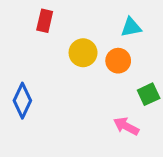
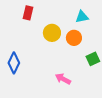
pink arrow: (126, 126) -> (63, 79), moved

